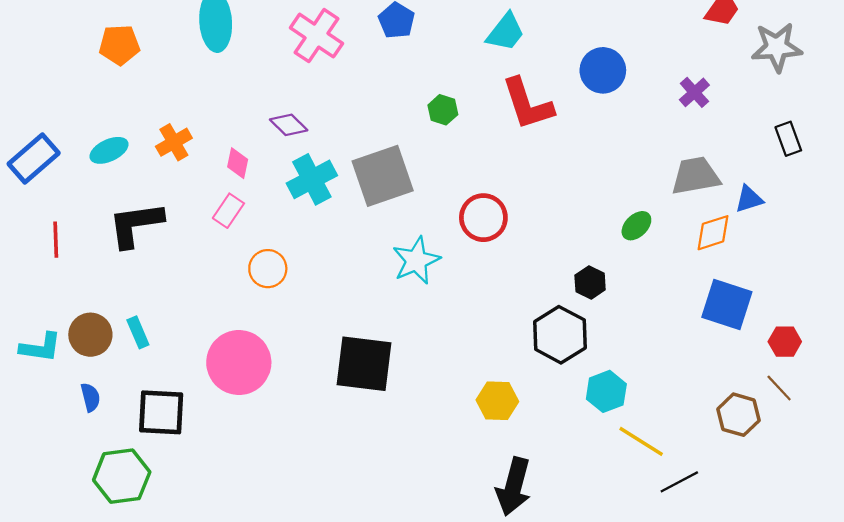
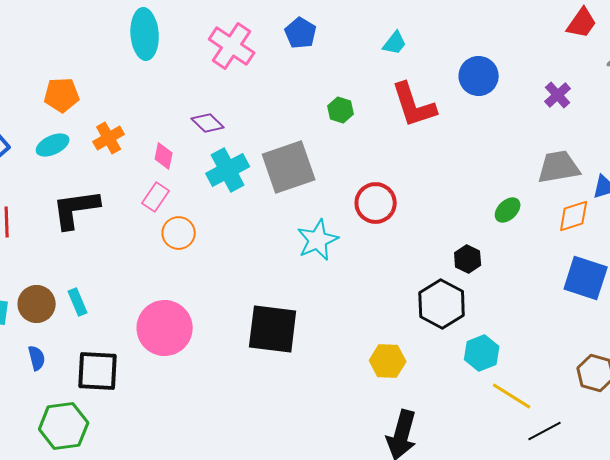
cyan trapezoid: (505, 32) -> (395, 43), size x0.7
orange pentagon: (119, 45) -> (62, 95), moved
orange circle: (268, 269) -> (179, 233), moved

